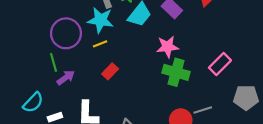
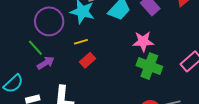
yellow line: (100, 44) -> (81, 42), moved
green line: (53, 62) -> (35, 48), turned -30

